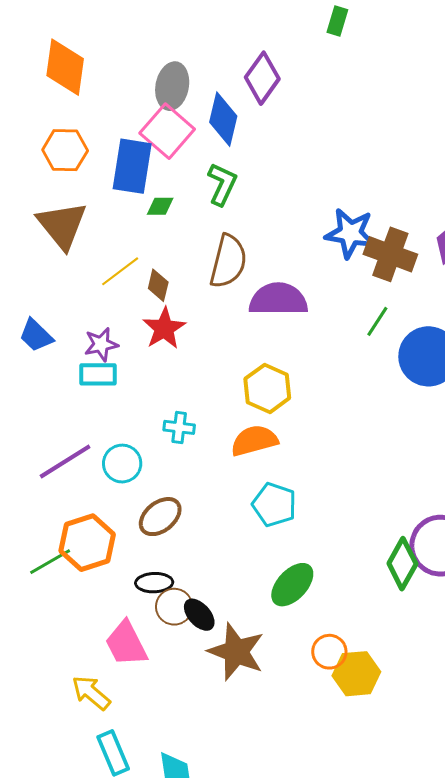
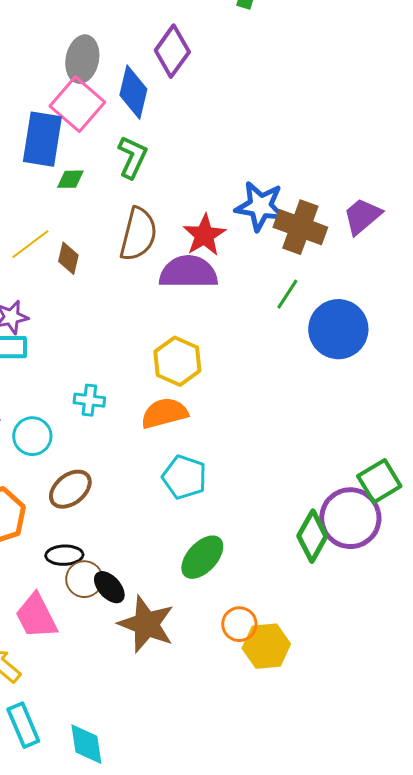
red star: (164, 328) -> (204, 235), moved

